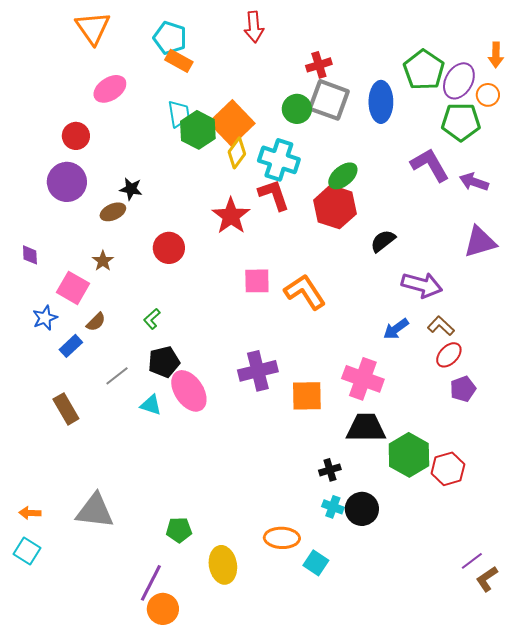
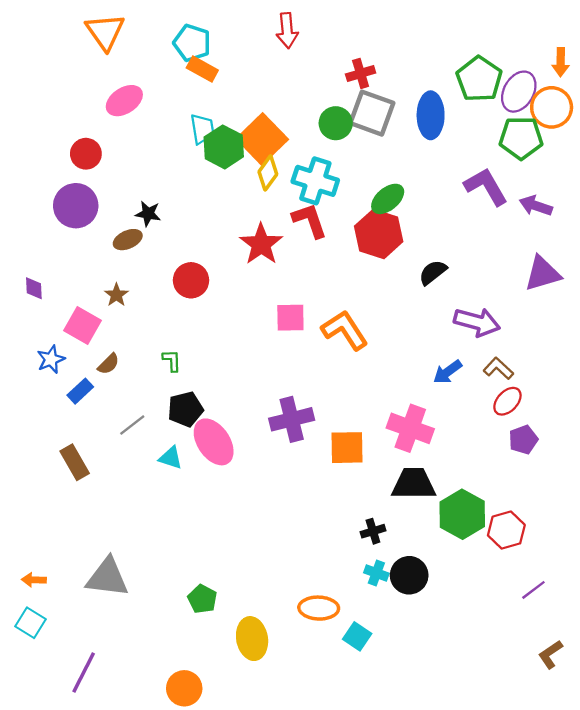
orange circle: (488, 95) -> (552, 107), size x1.6
green L-shape: (152, 319) -> (172, 361), turned 130
green pentagon: (179, 530) -> (202, 599), turned 30
purple line: (472, 561) -> (533, 590), moved
purple line: (151, 583) -> (84, 672), moved

